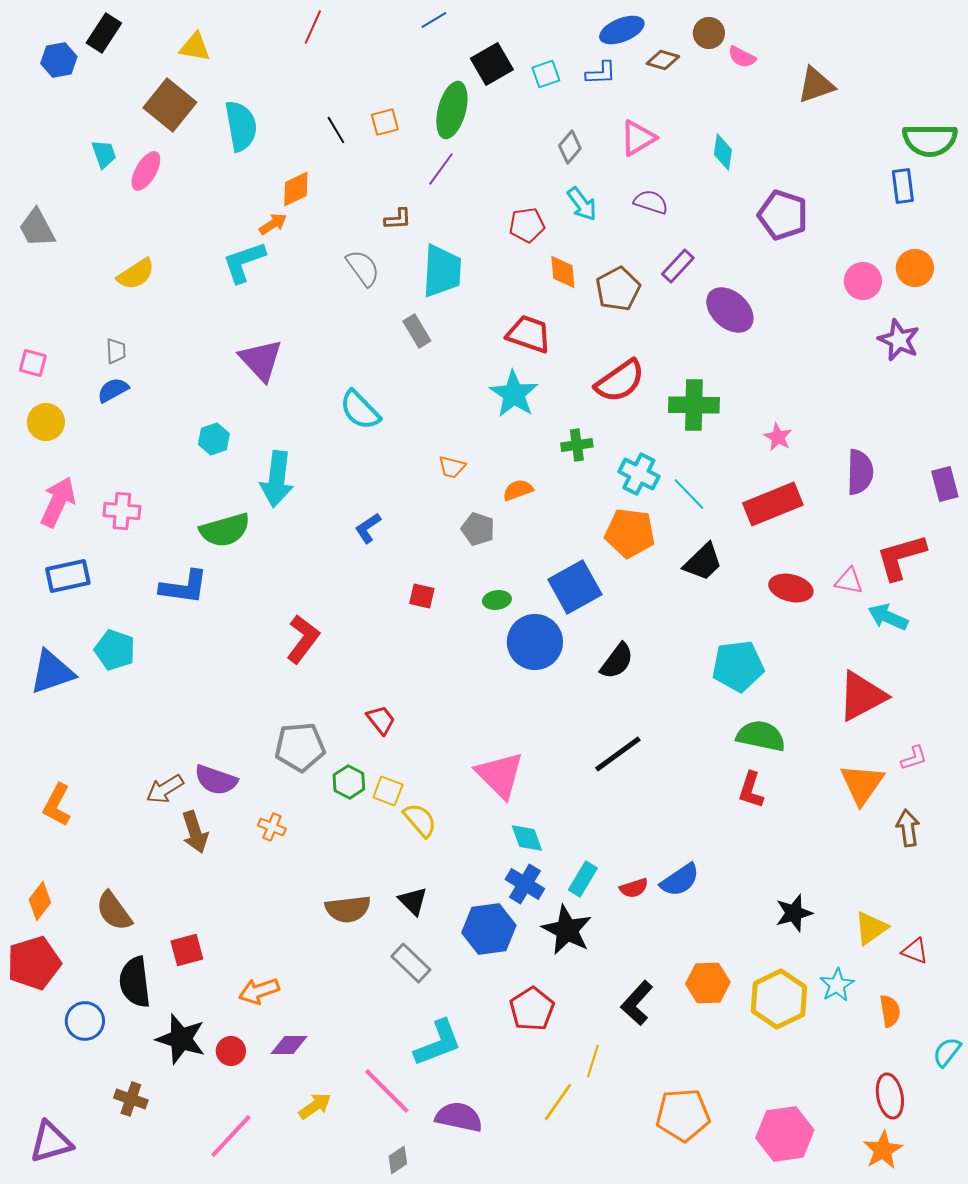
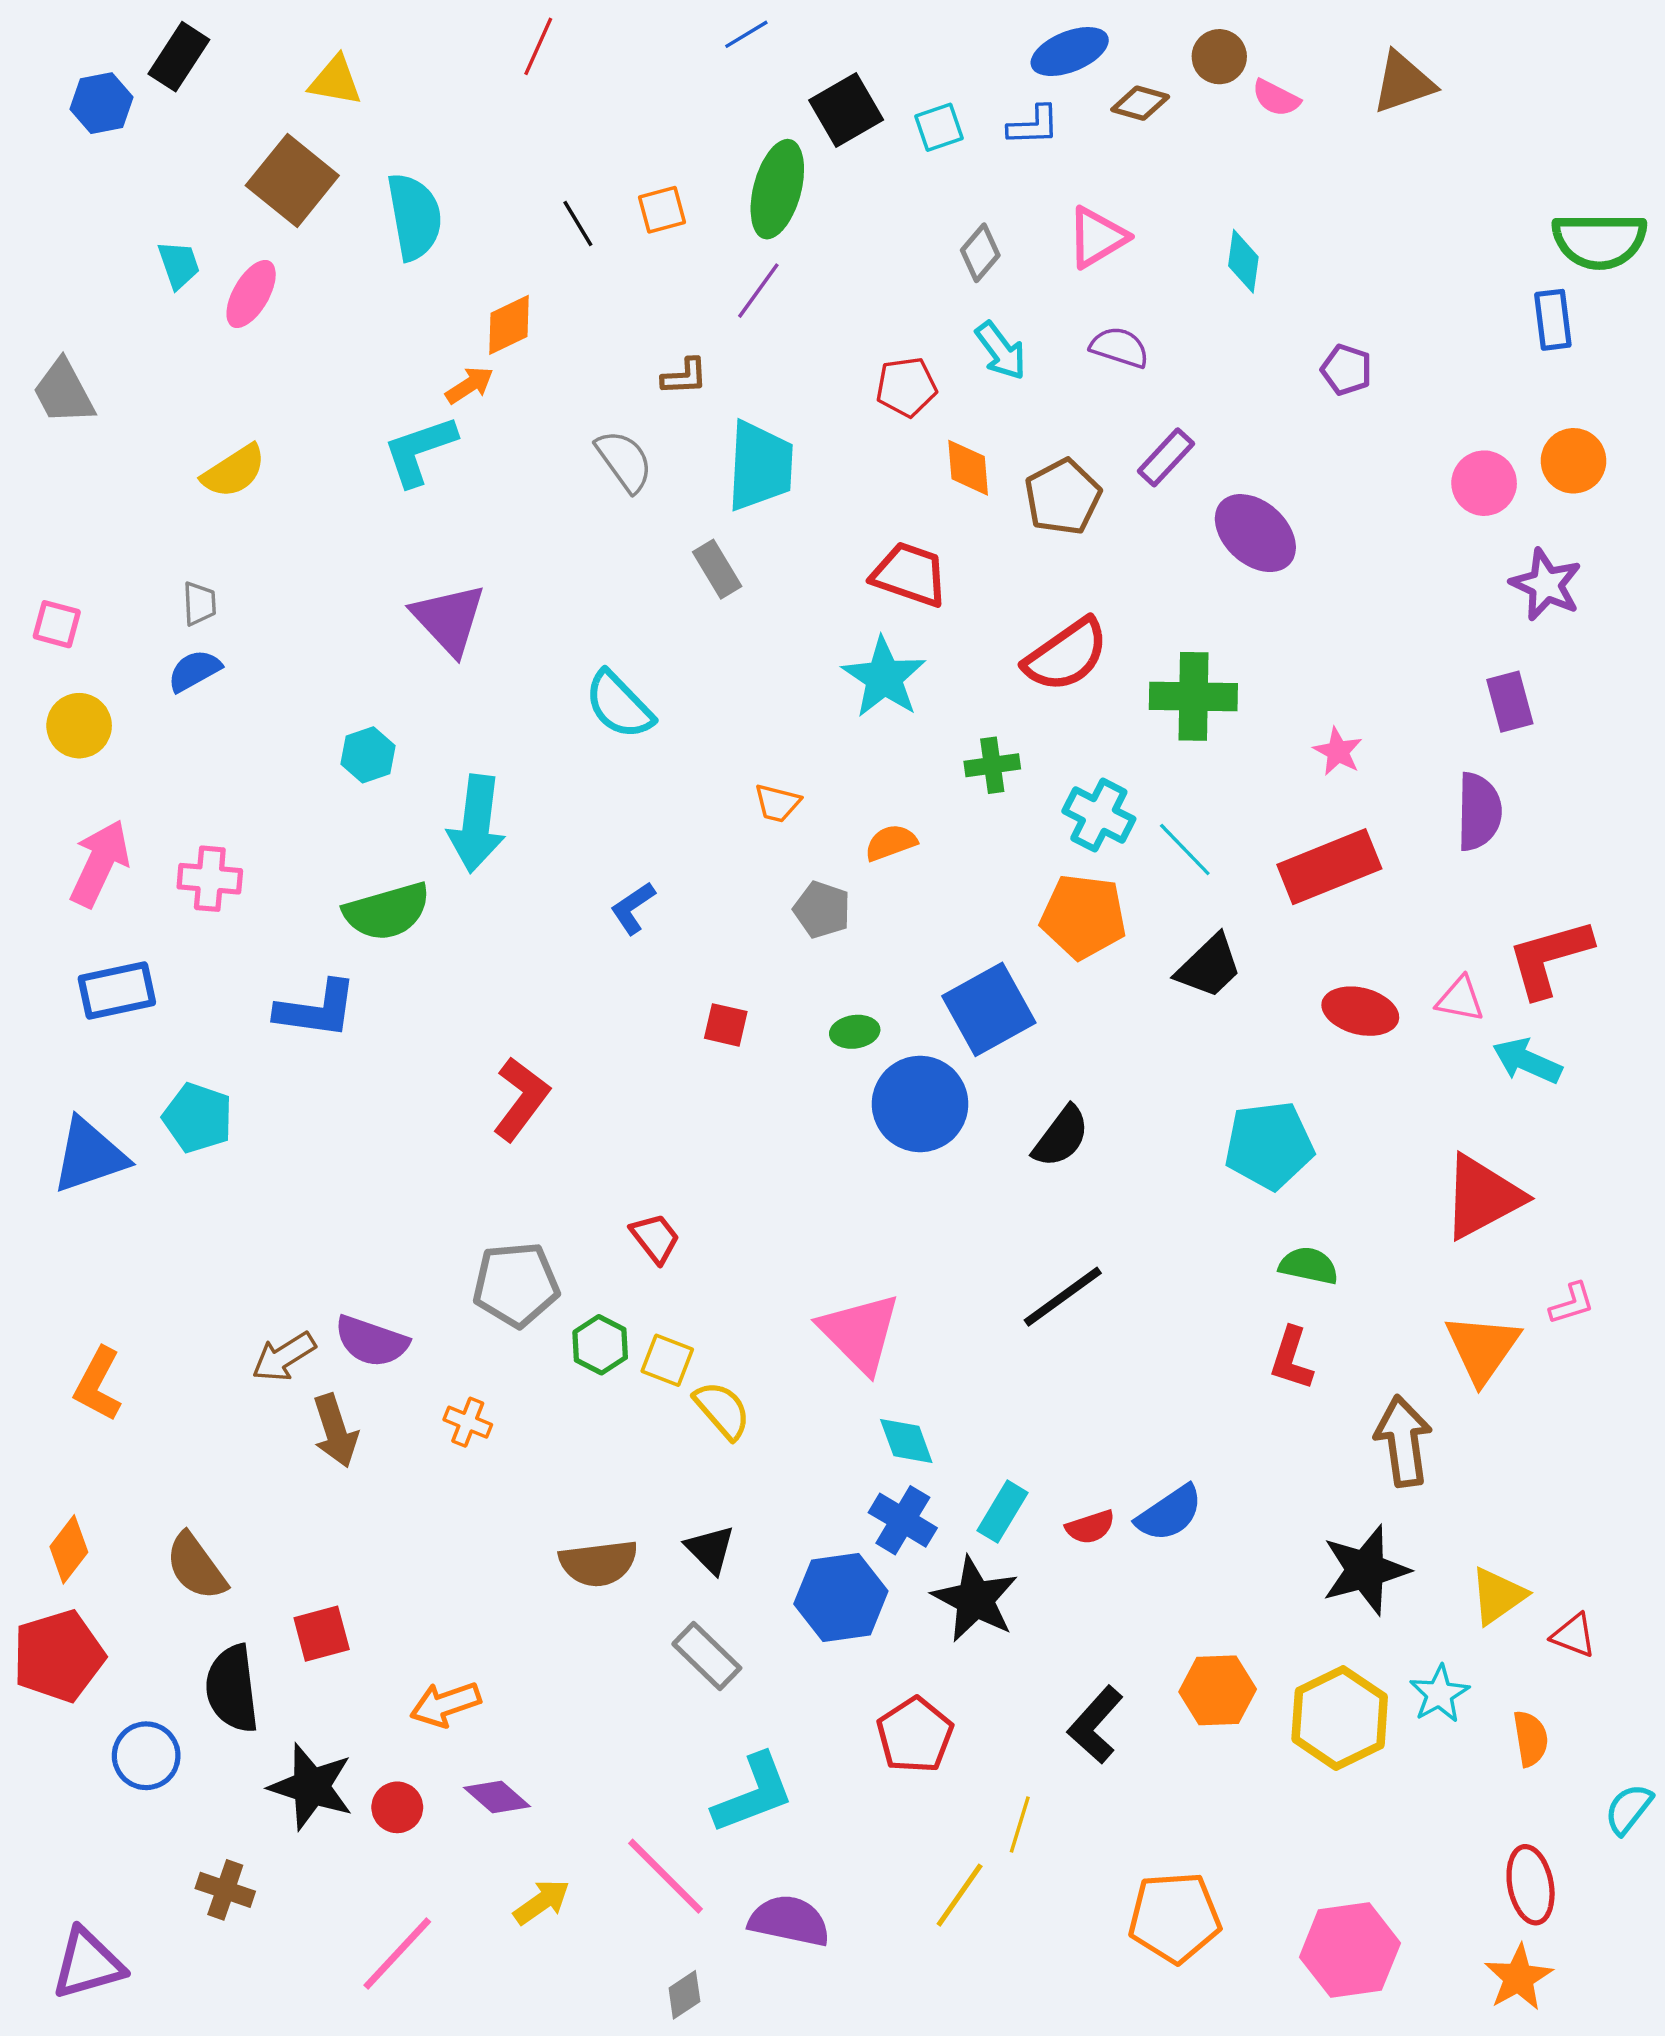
brown triangle: (816, 85) -> (1403, 82), moved
purple pentagon: (783, 215) -> (1347, 370), size x0.6
purple rectangle: (945, 484) -> (1510, 702), moved
green semicircle: (761, 736) -> (1309, 1266), size x0.7
brown arrow: (908, 828) -> (1403, 1441), moved, size x1.4
black star: (794, 913) -> (1365, 1570), size x1.4
purple diamond: (289, 1045) -> (497, 1797), turned 42

